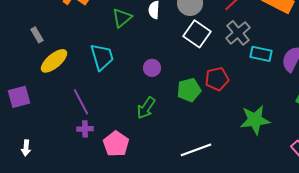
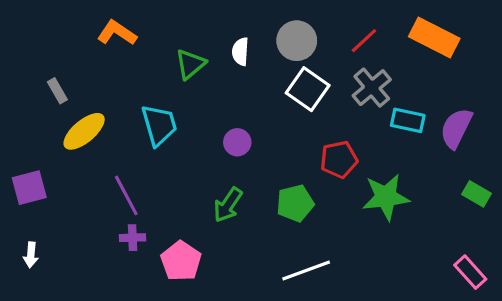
green pentagon: (189, 90) -> (295, 203), moved
green star: (255, 120) -> (386, 197), moved
white arrow: (26, 148) -> (31, 255), moved

